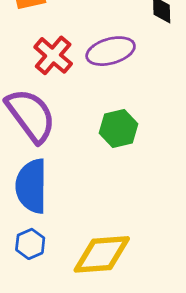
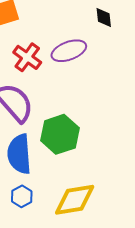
green hexagon: (118, 128) -> (60, 134), moved, size x1.4

